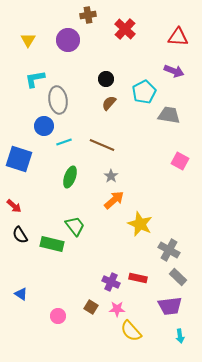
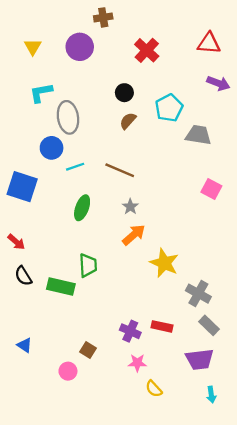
red cross: (125, 29) -> (147, 50), moved
purple arrow: (174, 71) -> (218, 83), moved
green trapezoid: (75, 226) -> (88, 265), turned 35
brown square: (91, 307) -> (88, 350), moved
yellow semicircle: (131, 331) -> (154, 389), size x0.7

